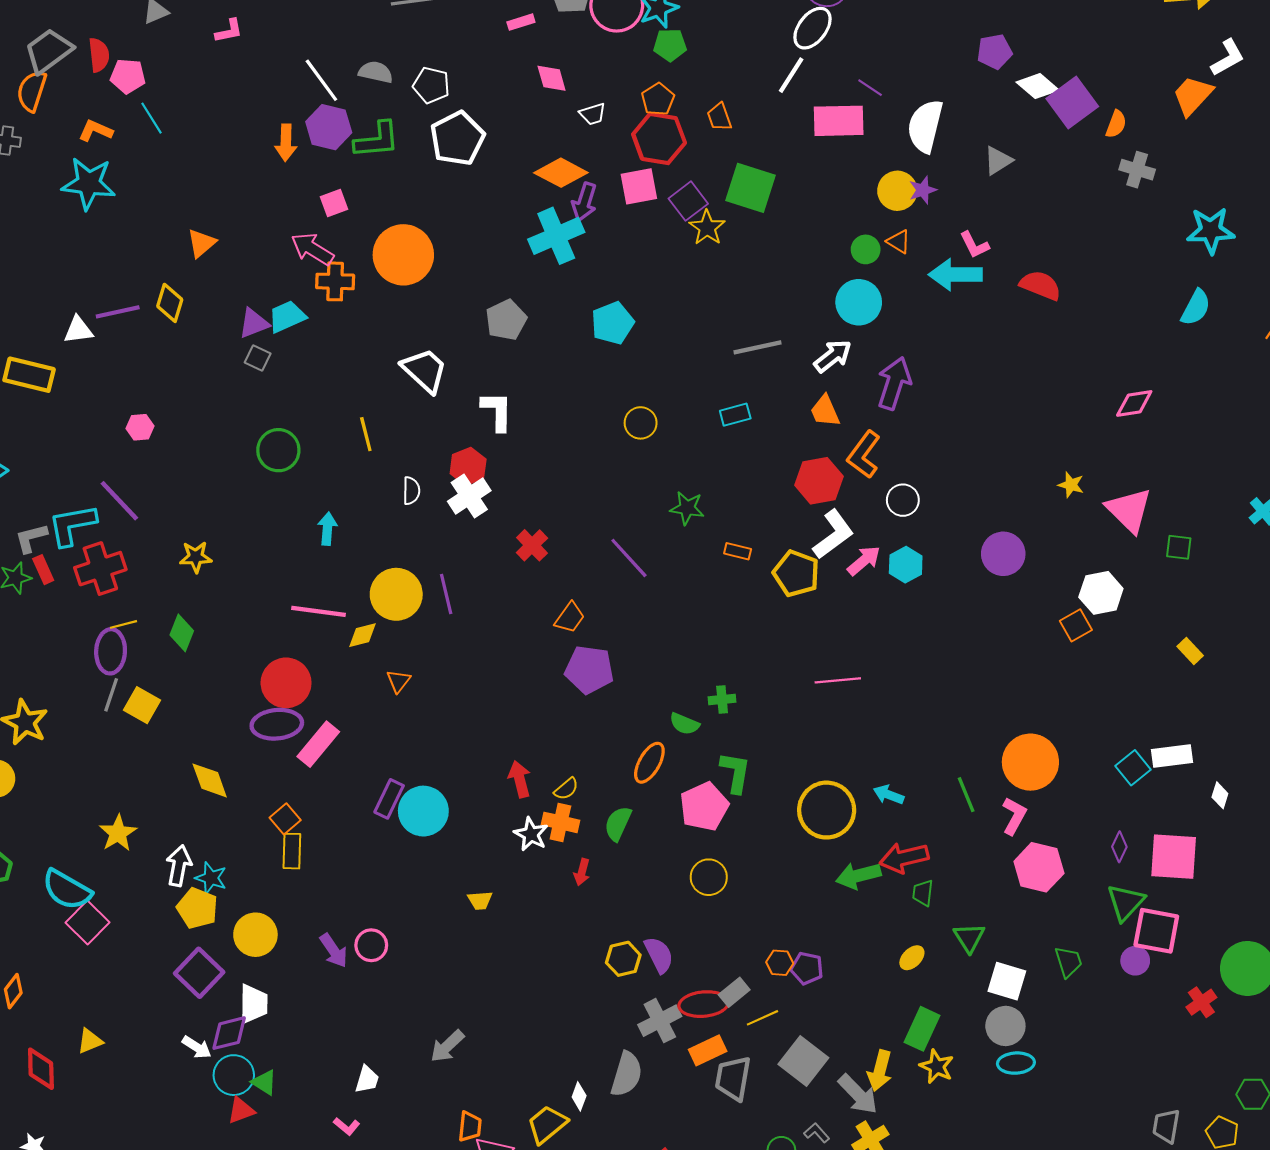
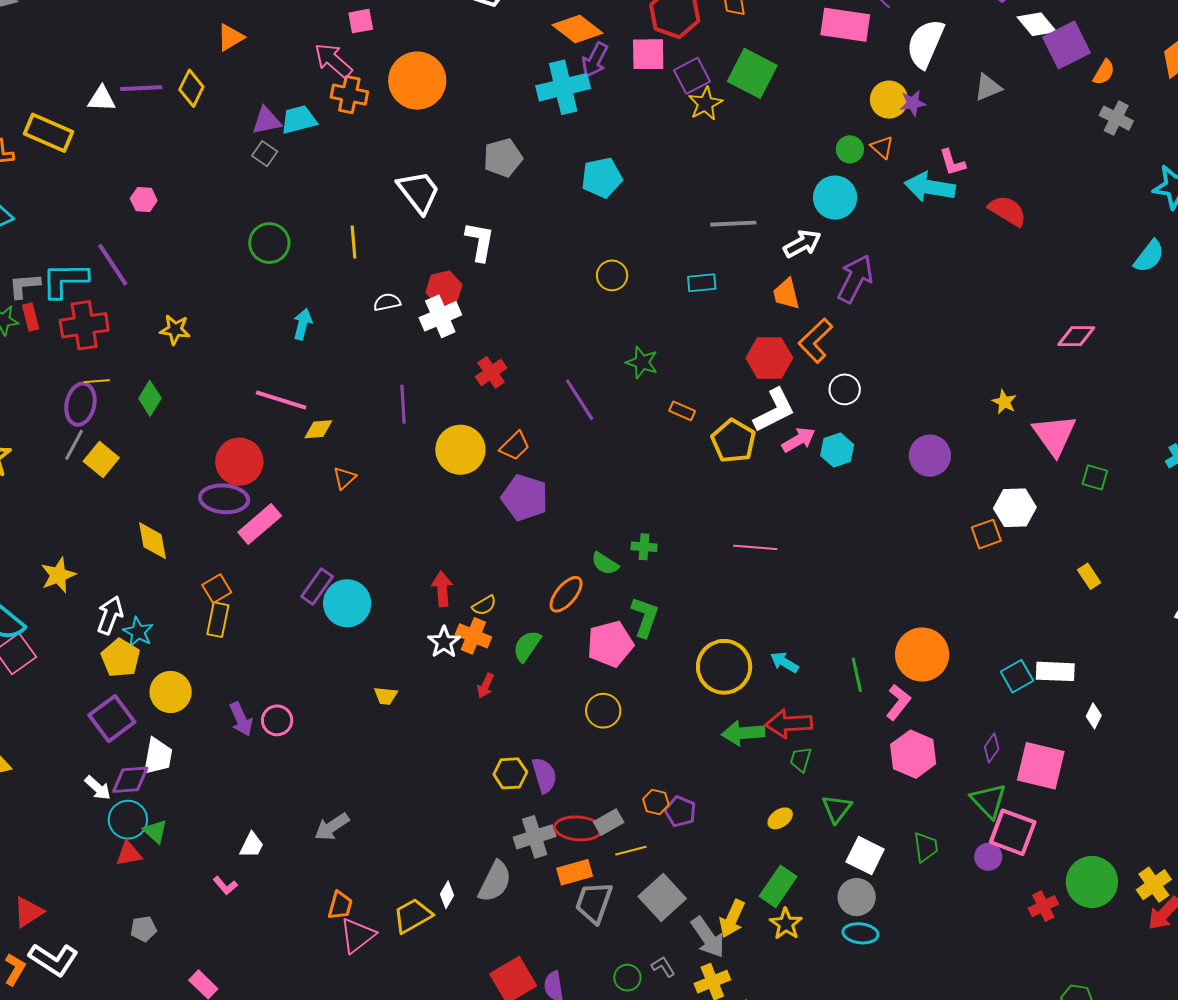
white semicircle: (411, 491) -> (387, 302), turned -112
yellow circle: (396, 594) -> (460, 450), moved
green triangle: (1126, 902) -> (989, 801), turned -36

